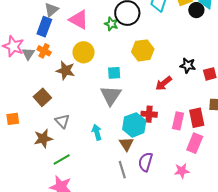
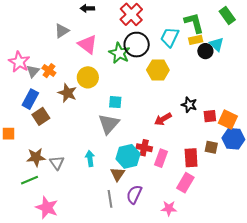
green star: (111, 24) -> (119, 53), size x1.5
blue rectangle: (44, 27) -> (30, 99), moved
yellow hexagon: (143, 50) -> (158, 70), moved
gray triangle: (62, 121) -> (57, 163), moved
pink rectangle: (178, 121) -> (161, 158), moved
green line: (62, 160) -> (29, 180), moved

